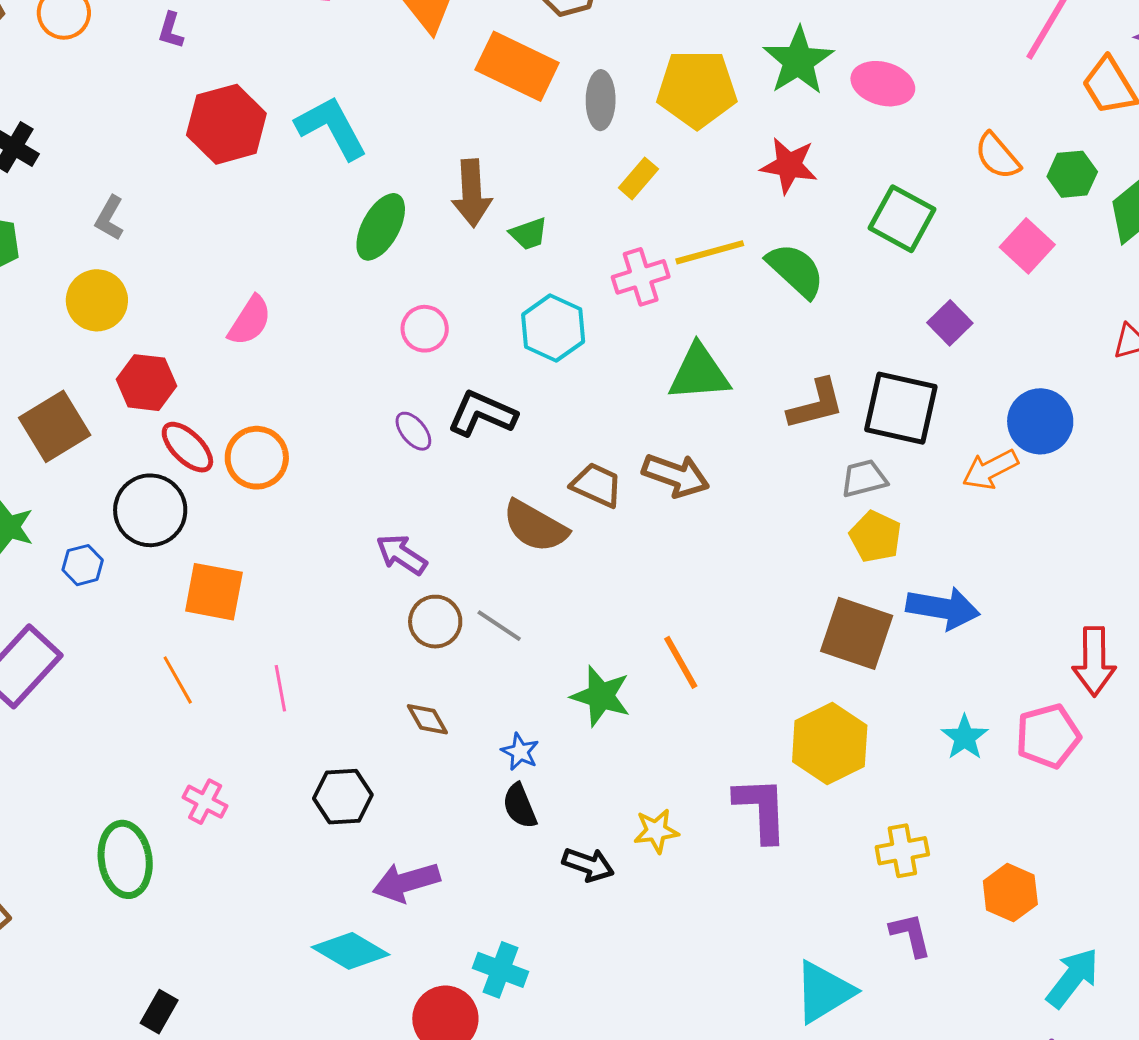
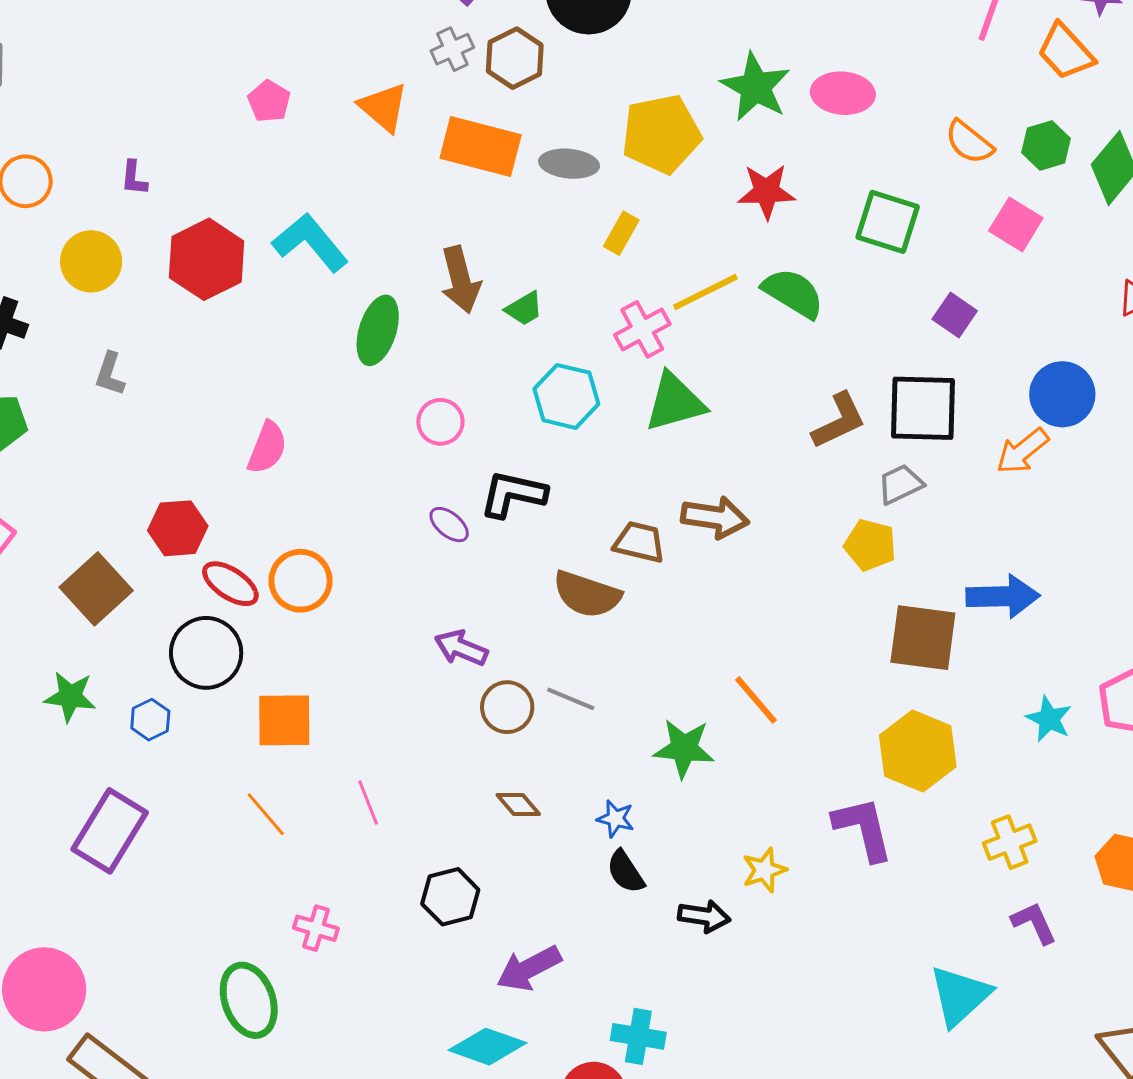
gray ellipse: (601, 100) -> (569, 164), turned -74
yellow circle: (97, 300) -> (91, 261), moved
green triangle: (699, 373) -> (675, 402), moved
yellow pentagon: (875, 537) -> (870, 545), moved

